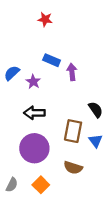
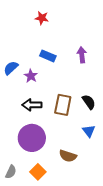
purple arrow: (72, 72) -> (82, 55), moved
brown rectangle: (73, 131) -> (63, 105), moved

